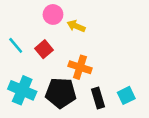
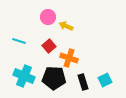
cyan line: (16, 45) -> (19, 41), turned -32
red square: (44, 49) -> (49, 46), moved

